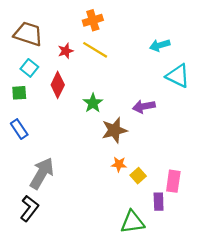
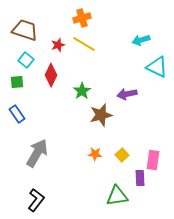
orange star: (119, 164) -> (95, 154), moved
black L-shape: (29, 208) -> (36, 200), moved

